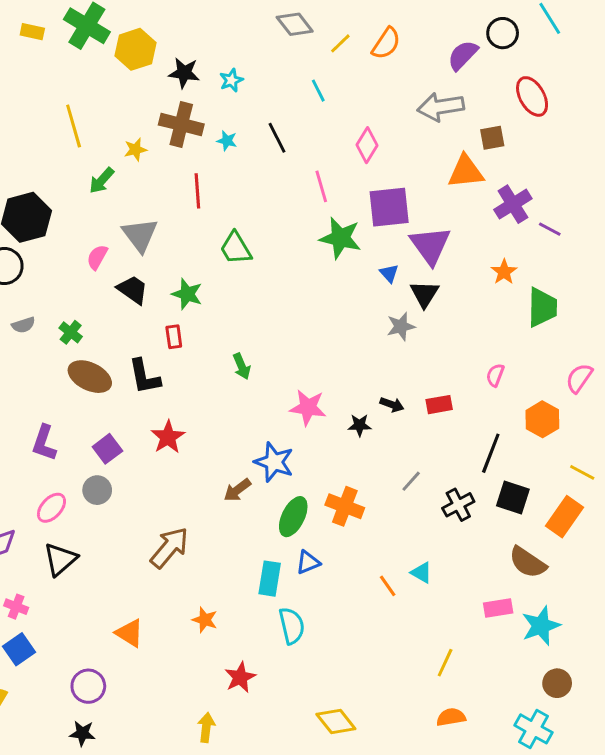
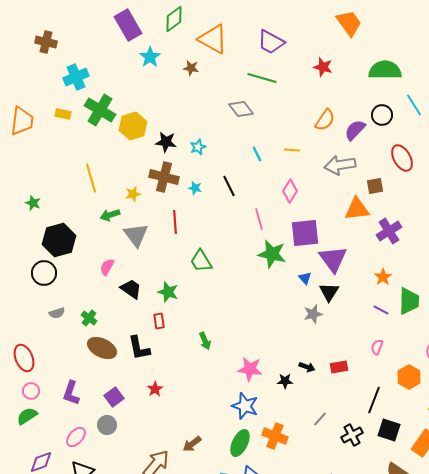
yellow line: (340, 43) -> (292, 150), moved, turned 49
orange semicircle: (386, 43) -> (325, 120), moved
green arrow: (102, 181) -> (110, 215), turned 30
purple line: (550, 229) -> (381, 310), moved
gray triangle: (140, 235) -> (136, 235), moved
red star: (168, 437) -> (155, 389), size x0.7
blue star: (274, 462) -> (245, 406), moved
brown arrow: (237, 490) -> (192, 444), moved

